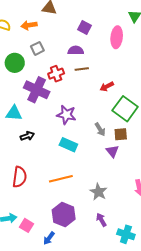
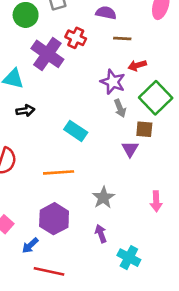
brown line: (82, 69) -> (122, 38), moved
red cross: (56, 74) -> (76, 38), turned 35
purple star: (66, 115) -> (113, 82), moved
gray arrow: (100, 129) -> (120, 108), moved

